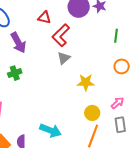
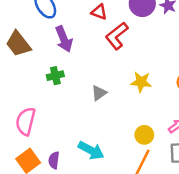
gray triangle: (64, 58) -> (99, 93), moved
yellow star: (86, 82) -> (141, 82), moved

